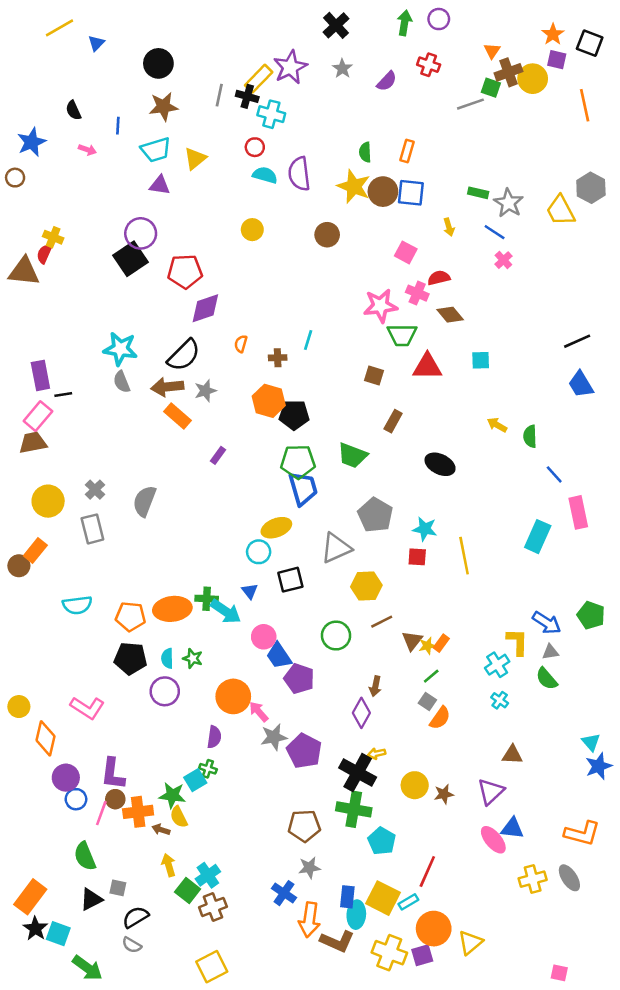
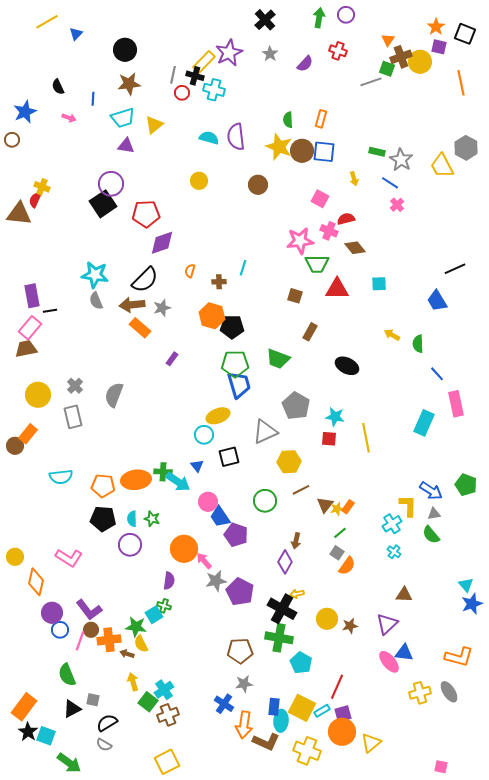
red circle: (255, 147) -> (182, 93), moved
blue trapezoid: (581, 384) -> (437, 301), moved
purple L-shape: (113, 774) -> (89, 610), turned -44
purple square: (422, 955) -> (343, 714), moved

